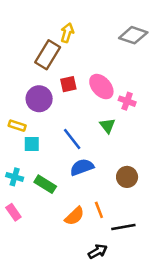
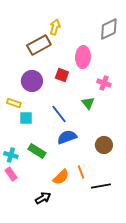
gray diamond: (133, 35) -> (109, 29), turned -45
brown rectangle: (48, 55) -> (39, 45), turned 30
red square: (68, 84) -> (62, 75), moved, turned 32
pink ellipse: (101, 87) -> (83, 57), moved, turned 45
cyan cross: (15, 177) -> (11, 155), moved
black arrow: (98, 251) -> (43, 198), moved

